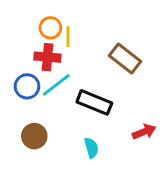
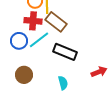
brown rectangle: (125, 59) -> (56, 22), moved

